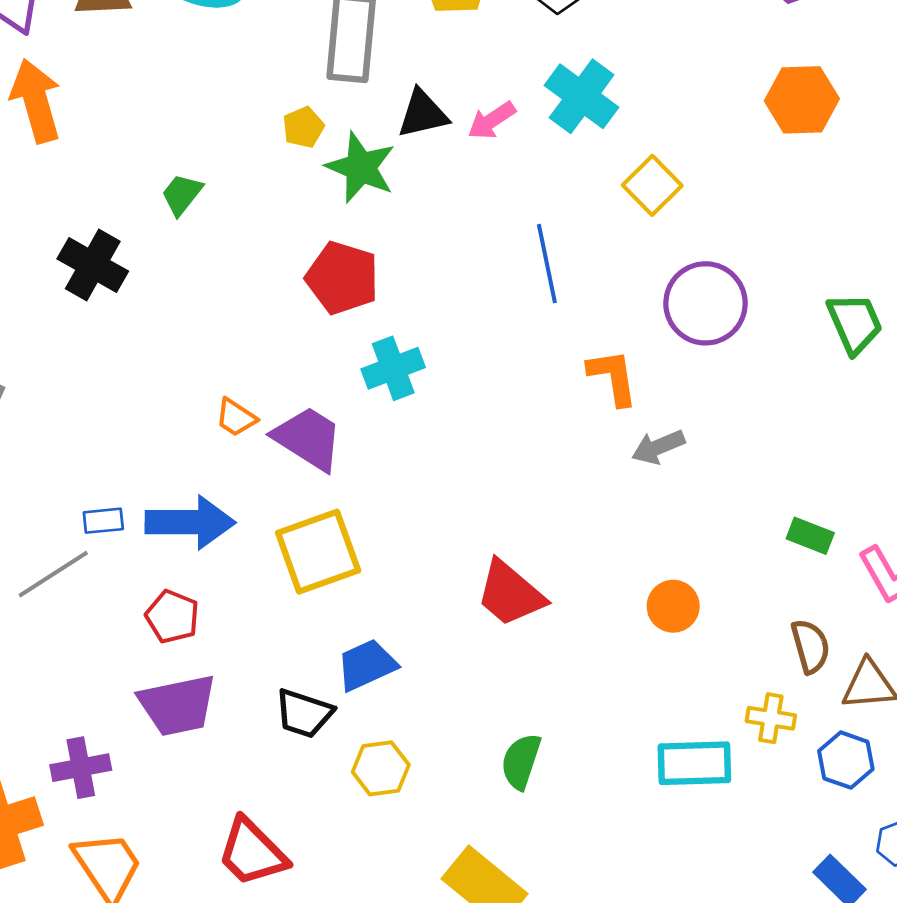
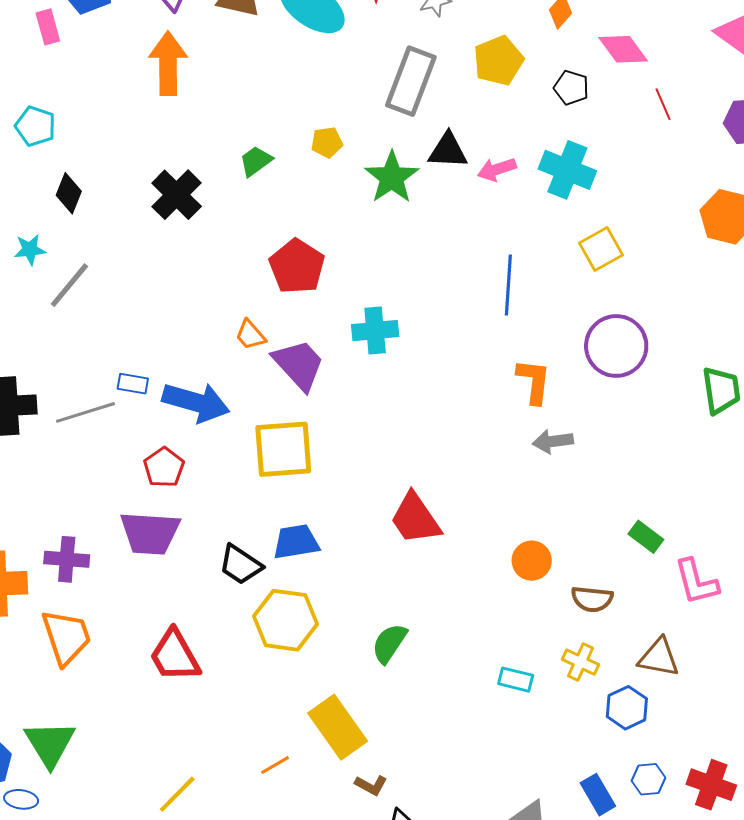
cyan cross: (582, 96) -> (567, 170), turned -30
yellow pentagon: (303, 127) -> (327, 142), moved
red pentagon: (342, 278) -> (297, 267), moved
brown semicircle: (810, 646) -> (592, 599), moved, turned 96
cyan rectangle: (694, 763) -> (516, 680), size x0.6
yellow hexagon: (381, 768) -> (285, 620), size x1.5

